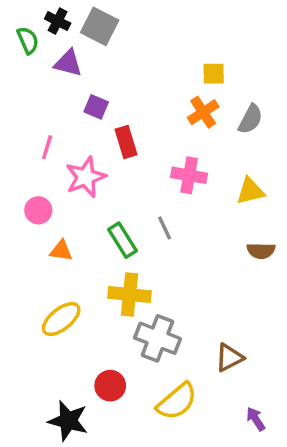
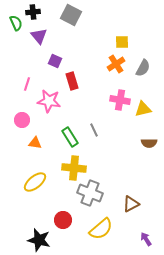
black cross: (58, 21) -> (33, 12), turned -32
gray square: (100, 26) -> (71, 15), moved
purple triangle: (68, 63) -> (39, 36), turned 36
pink cross: (189, 175) -> (120, 100), moved
pink star: (86, 177) -> (49, 101), turned 30

